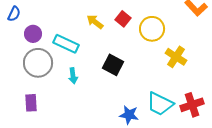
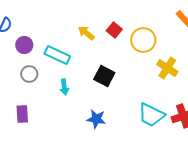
gray circle: (38, 63) -> (29, 74), size x0.6
blue star: (129, 115) -> (96, 119), moved

